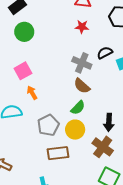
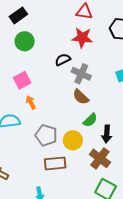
red star: (82, 27) -> (82, 38), size x1.5
black semicircle: (105, 53) -> (63, 60), moved
green semicircle: (78, 108) -> (90, 120), moved
gray pentagon: (48, 125) -> (46, 135), turned -30

